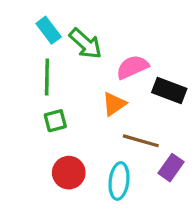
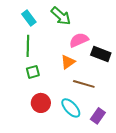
green arrow: (85, 44) -> (61, 16), moved
purple rectangle: (171, 168) -> (98, 116), moved
cyan ellipse: (119, 181) -> (71, 108), turned -50

